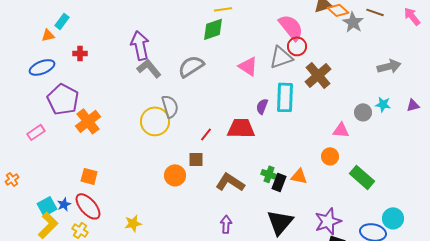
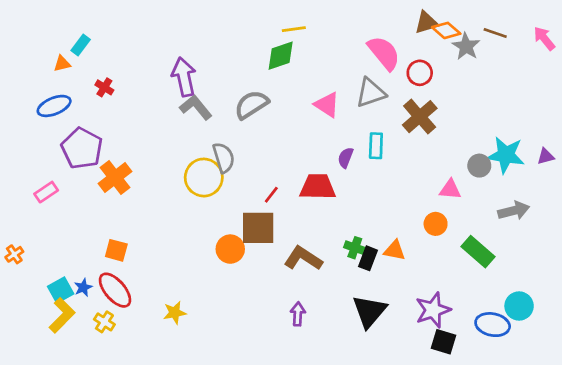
red circle: (297, 46) -> (420, 73), moved
red cross: (80, 53) -> (104, 87), turned 32
gray arrow: (389, 66) -> (514, 211), moved
cyan rectangle: (285, 97) -> (376, 146), size x0.7
cyan star: (383, 104) -> (506, 155), size x1.8
brown square: (196, 159) -> (258, 228), size x1.8

